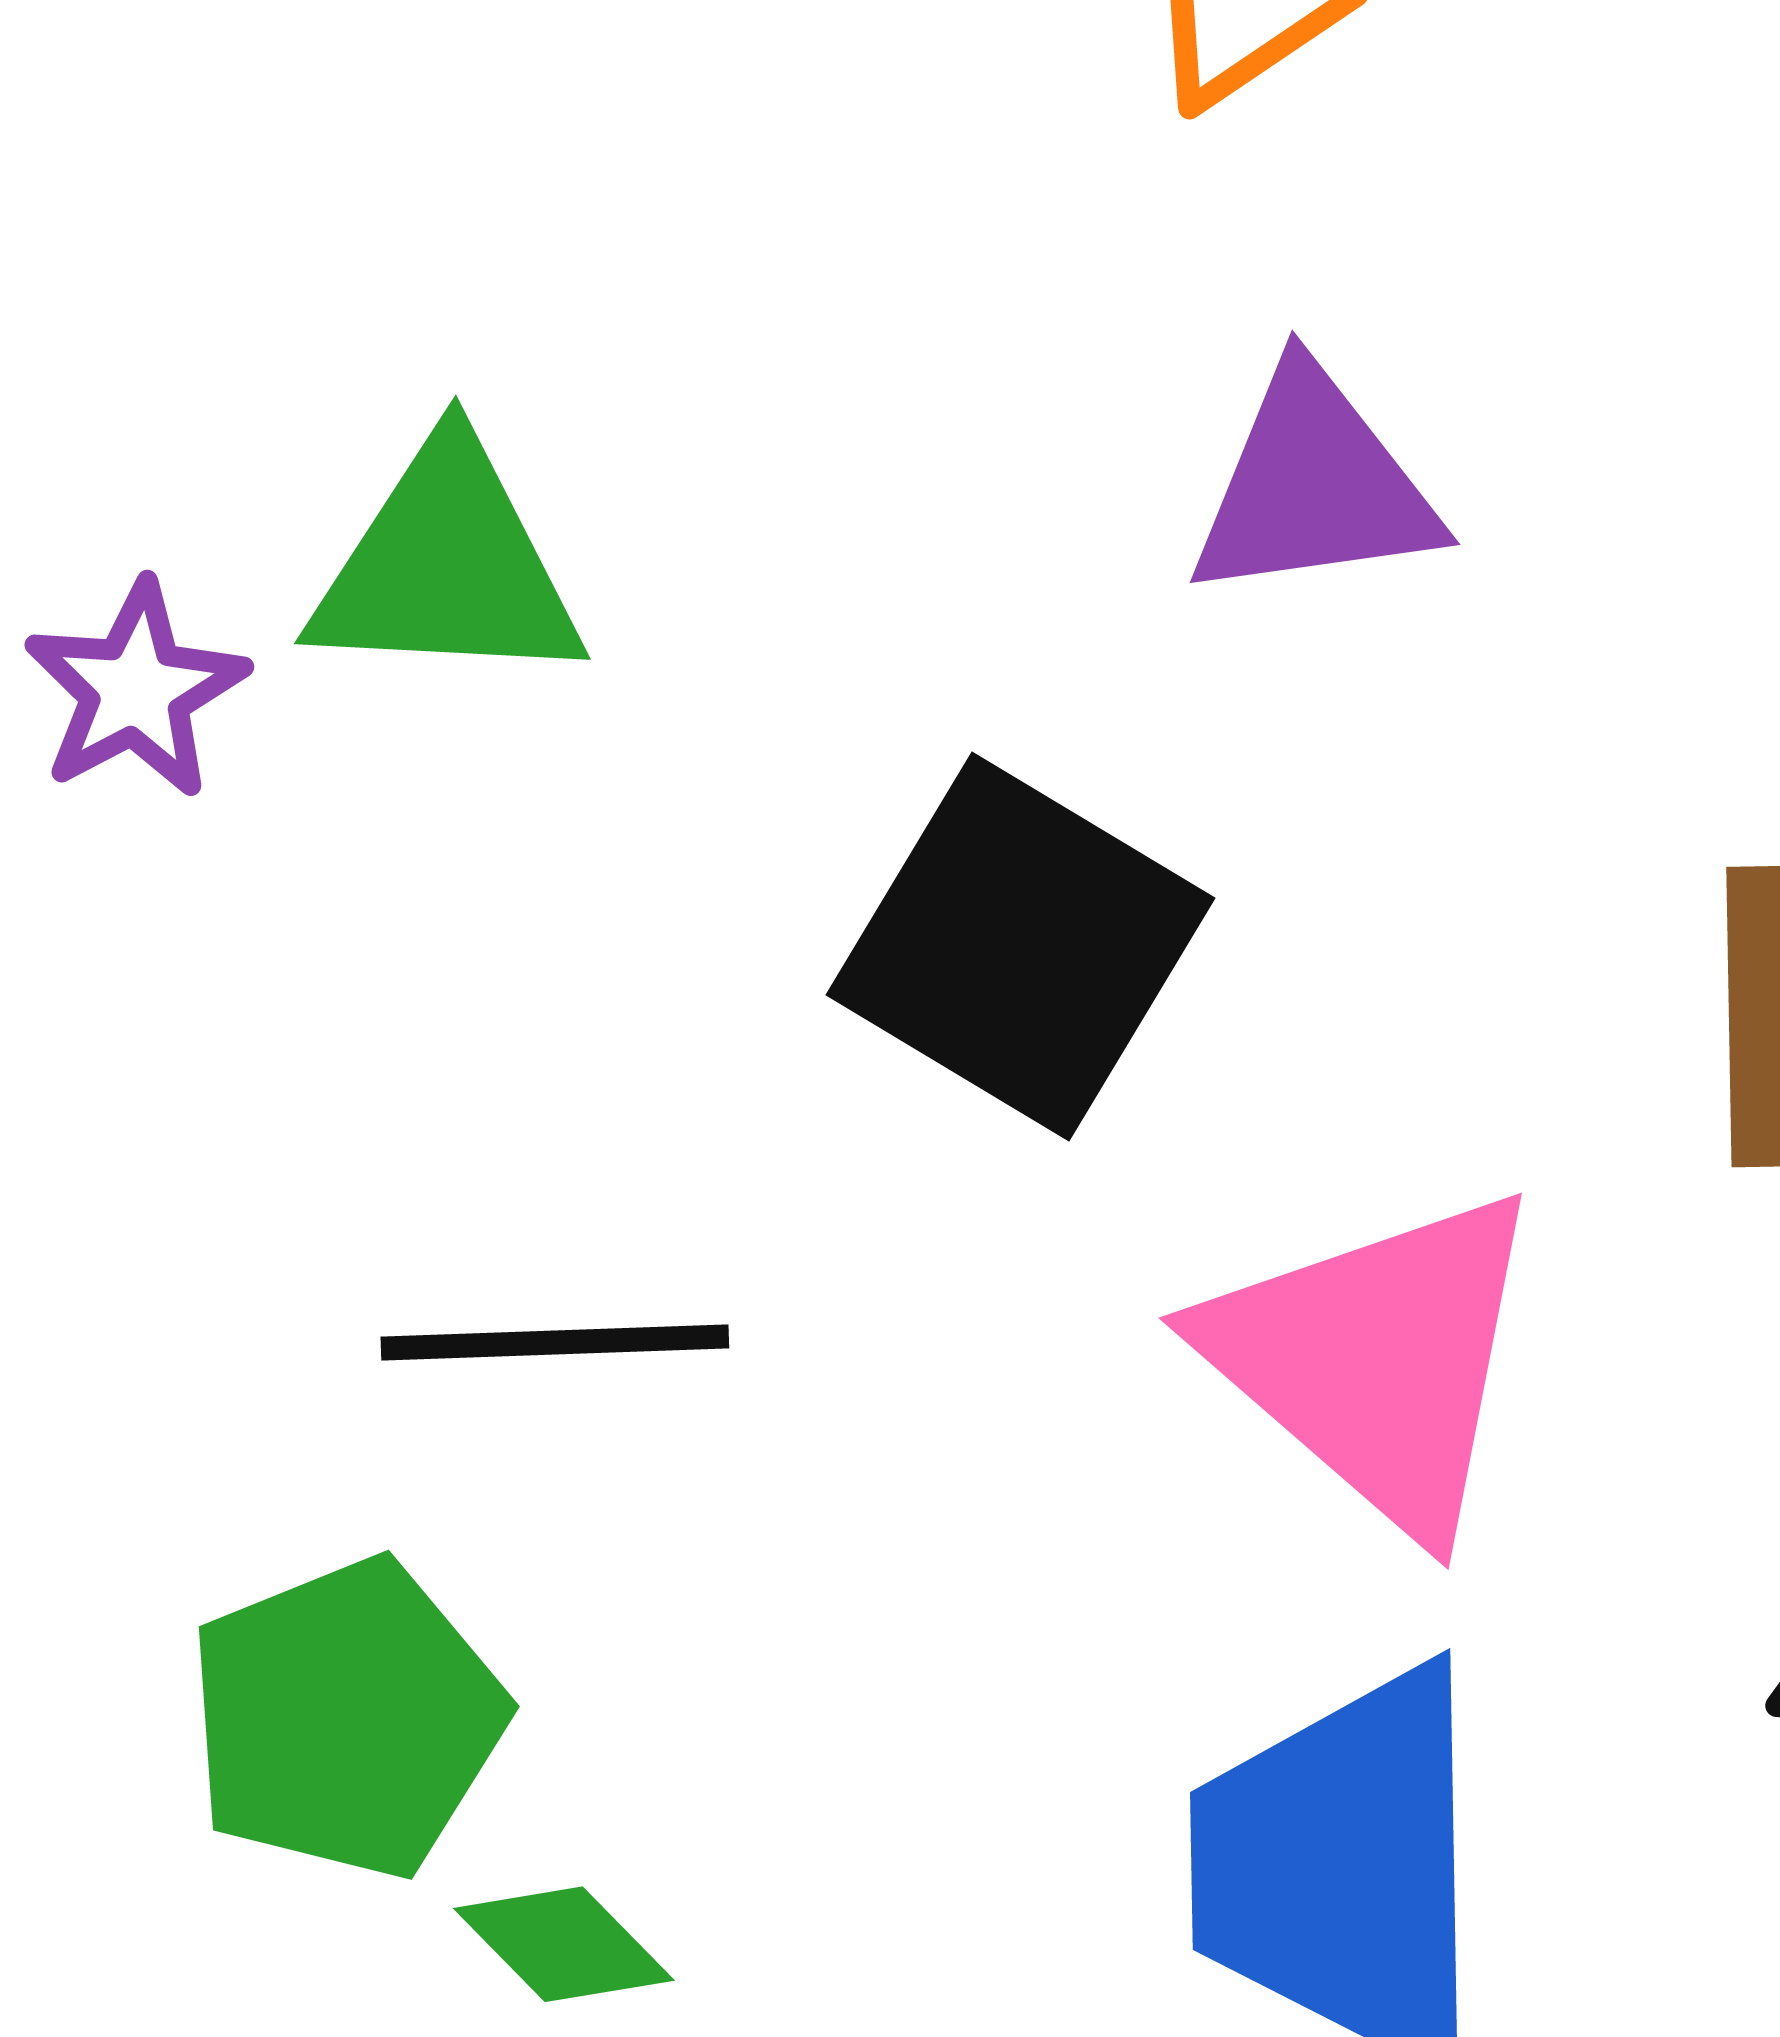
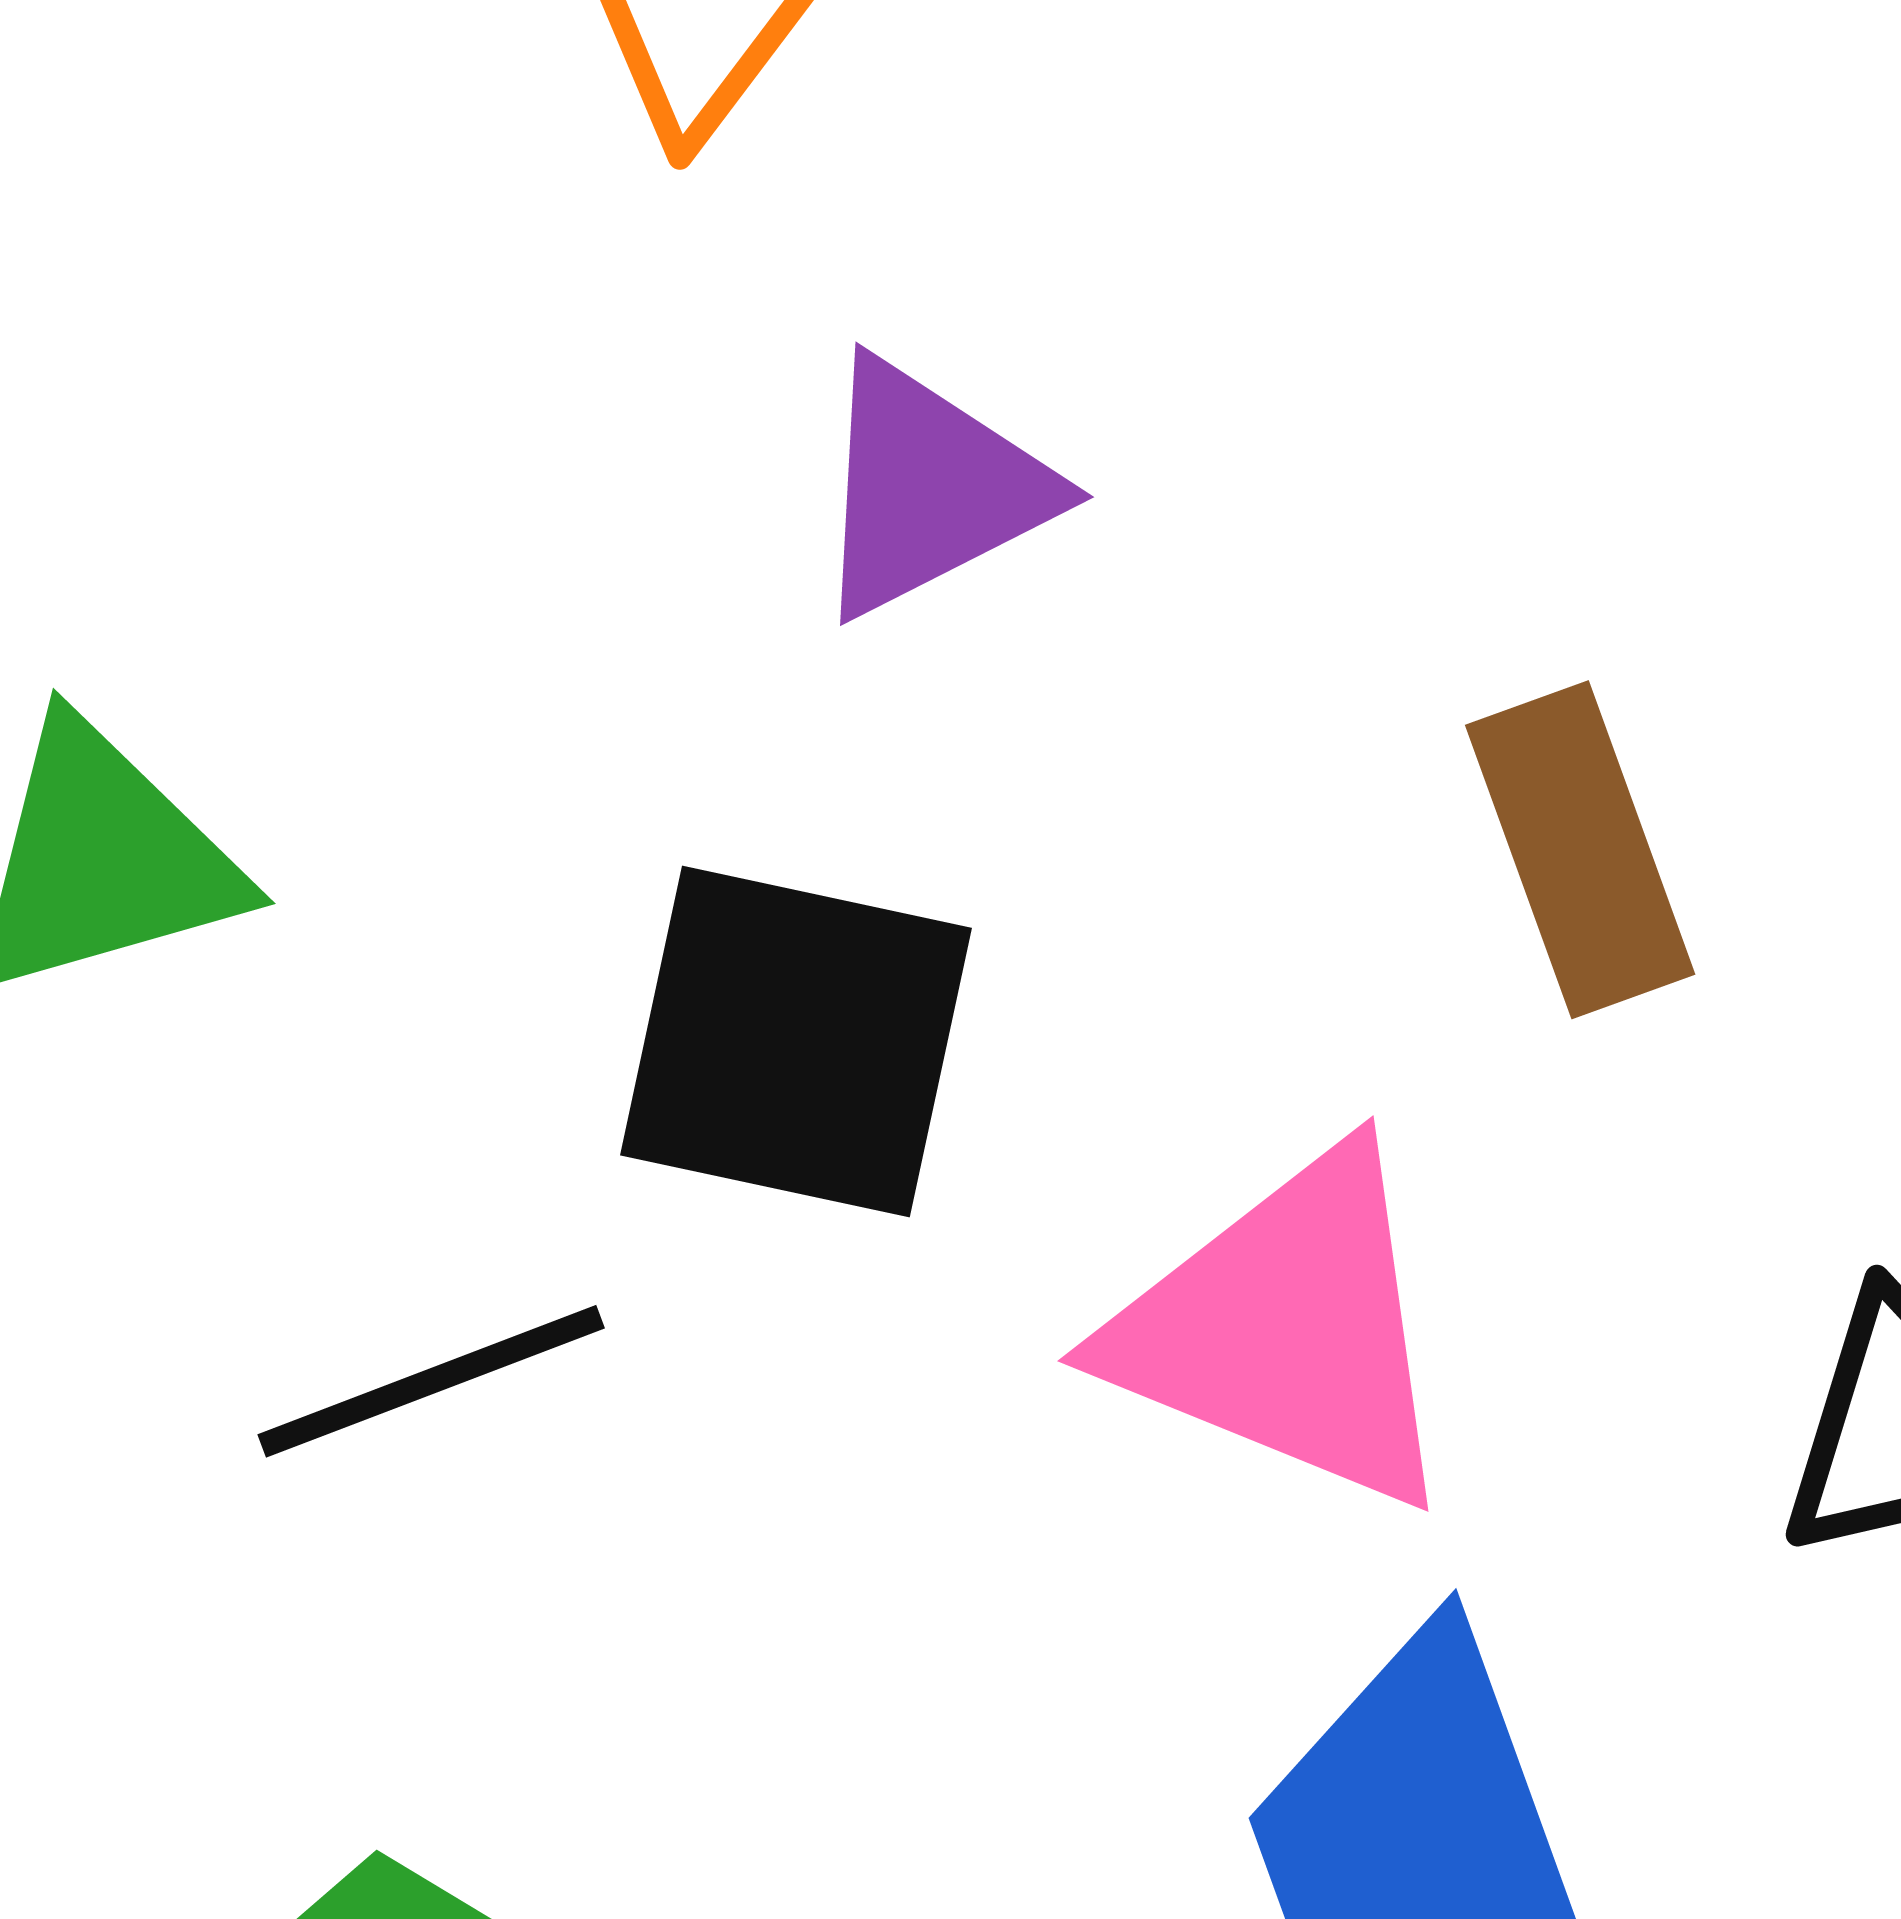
black line: (555, 1343) -> (431, 1381), moved

